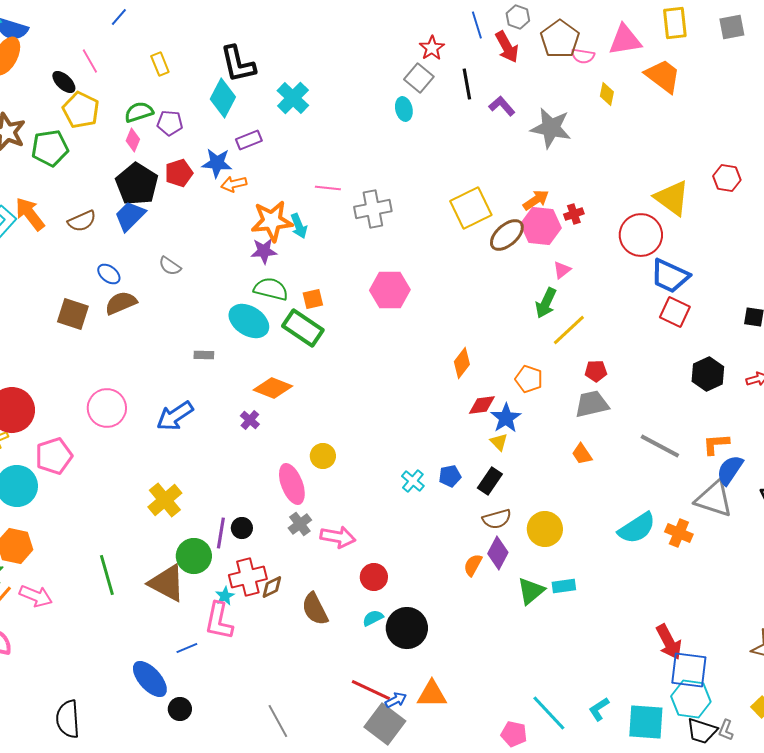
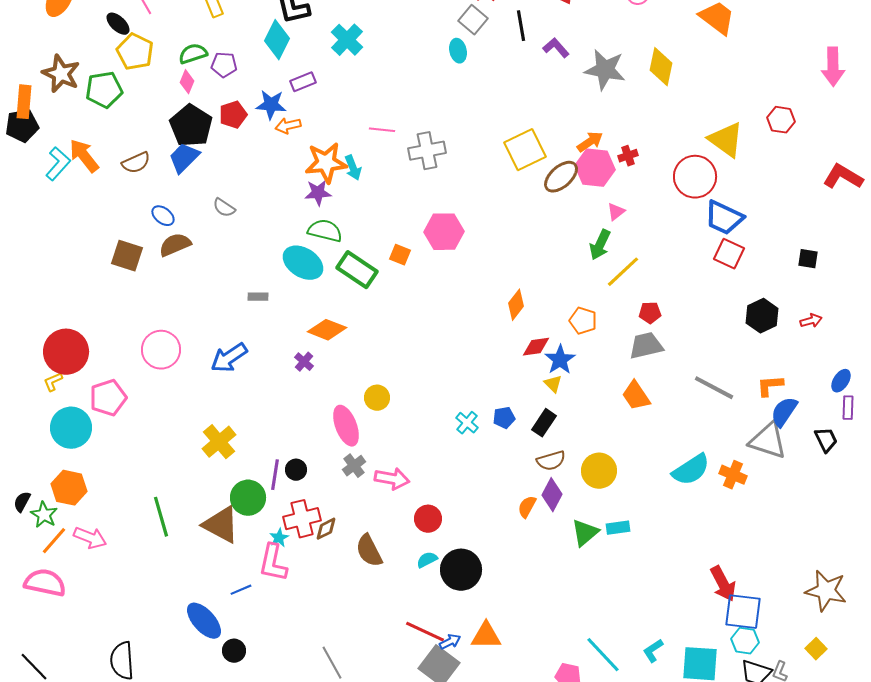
yellow diamond: (607, 94) -> (661, 67), moved, size x1.6
orange square: (313, 299) -> (400, 255), moved, turned 35
orange trapezoid: (582, 454) -> (636, 396), size x1.4
cyan hexagon: (691, 699) -> (745, 641), size x0.7

